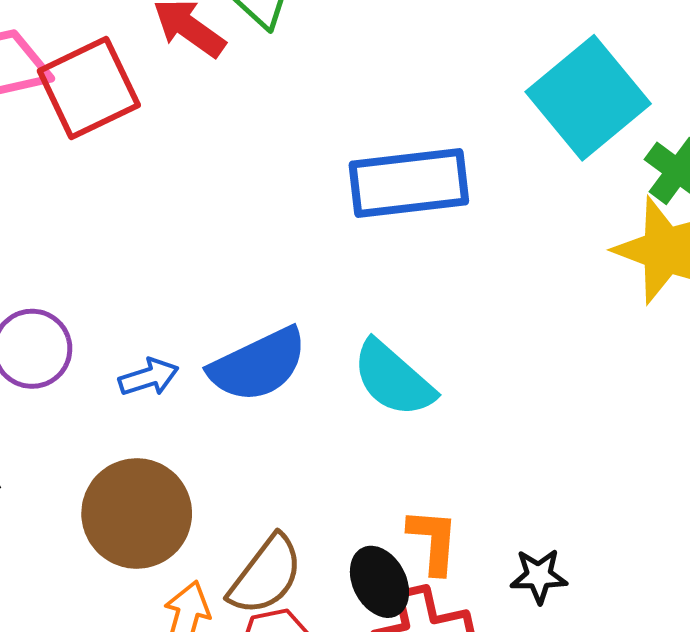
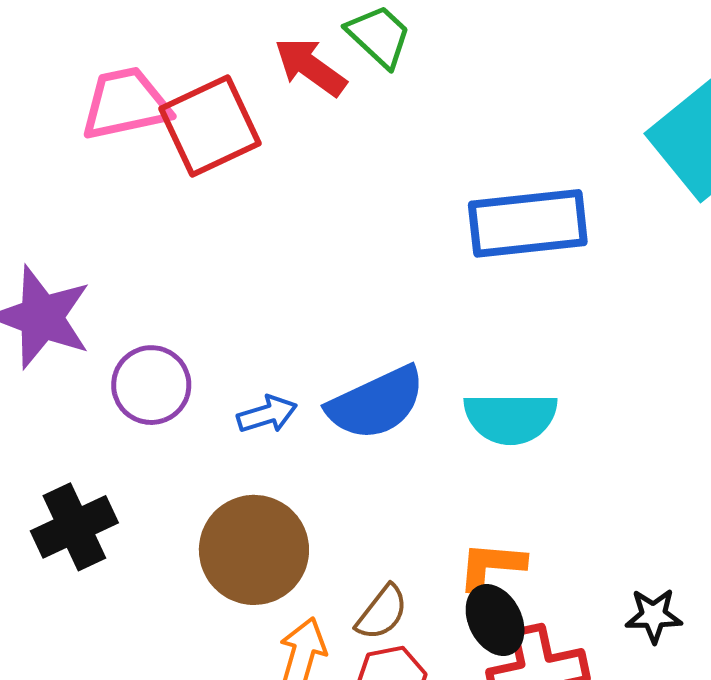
cyan semicircle: (393, 379) -> (510, 418), turned -42
orange L-shape: (433, 541) -> (491, 566), moved, turned -90
brown semicircle: (266, 575) -> (382, 612), size x0.7

